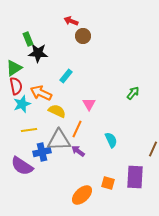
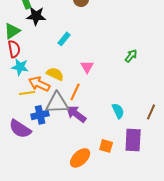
orange arrow: (41, 93) -> (39, 84), moved
cyan star: (22, 104) -> (20, 67), turned 30
cyan semicircle: (111, 140) -> (118, 111), moved
purple arrow: (78, 151) -> (76, 114), size x1.5

